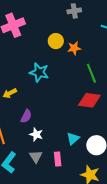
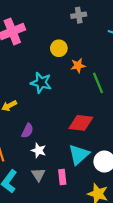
orange star: (74, 48) -> (78, 66), moved
red diamond: (89, 100) -> (81, 123), moved
cyan triangle: (73, 139) -> (79, 155), size x1.5

